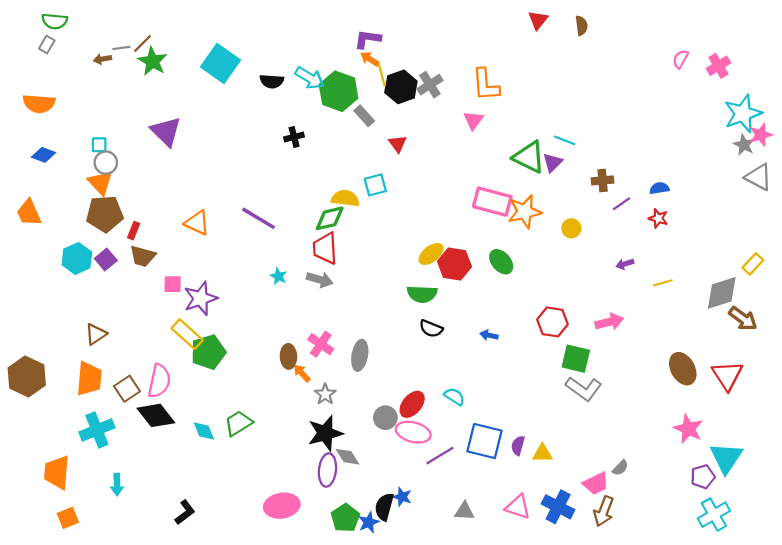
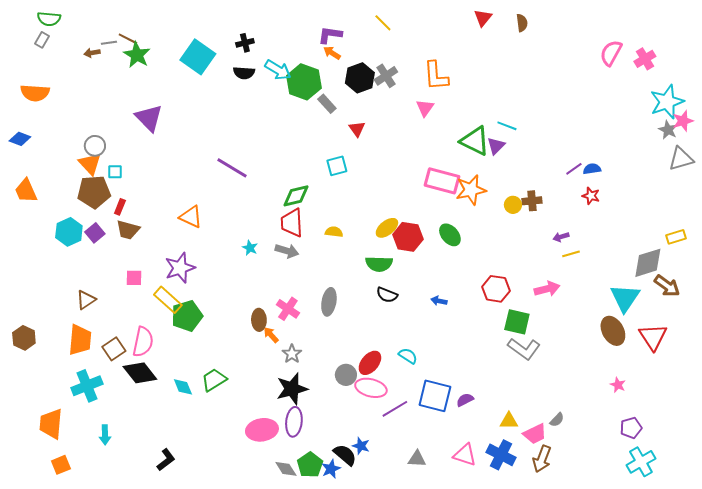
brown line: (143, 43) -> (128, 39), turned 72
pink semicircle: (681, 59) -> (611, 53), size x1.5
yellow line: (382, 76) -> (383, 23), moved, turned -30
black cross: (294, 137) -> (245, 43), moved
cyan square: (99, 145) -> (115, 172), moved
blue diamond: (43, 155) -> (20, 139), moved
gray triangle: (758, 177) -> (681, 159), turned -44
brown cross: (603, 180) -> (532, 201), moved
yellow semicircle: (345, 198) -> (334, 232), moved, size x0.7
purple line: (622, 204) -> (574, 169), moved
purple line: (258, 218) -> (232, 168), moved
orange triangle: (197, 223) -> (191, 217), moved
yellow rectangle: (753, 264) -> (676, 237), turned 30
yellow line: (663, 283) -> (571, 254), moved
pink square: (173, 284) -> (134, 278), moved
gray ellipse: (360, 355) -> (329, 302), moved
brown hexagon: (27, 376) -> (24, 338), size x0.7
pink star: (688, 429) -> (618, 385), size x0.6
purple semicircle: (518, 446) -> (465, 400), turned 48
yellow triangle: (542, 453) -> (509, 421), moved
gray diamond: (348, 457) -> (286, 469), moved
cyan triangle: (726, 458) -> (625, 298), moved
pink ellipse: (282, 506) -> (262, 430), moved
black semicircle: (384, 507) -> (345, 455), turned 115

